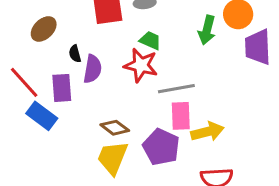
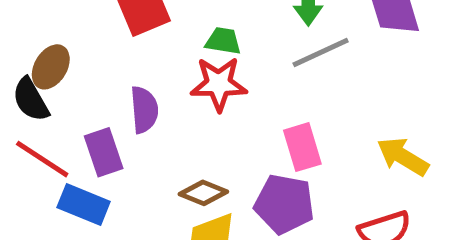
black semicircle: (75, 54) -> (31, 100), moved, size x1.6
gray line: (176, 89) -> (321, 52), moved
yellow arrow: (207, 132) -> (403, 157), moved, turned -120

